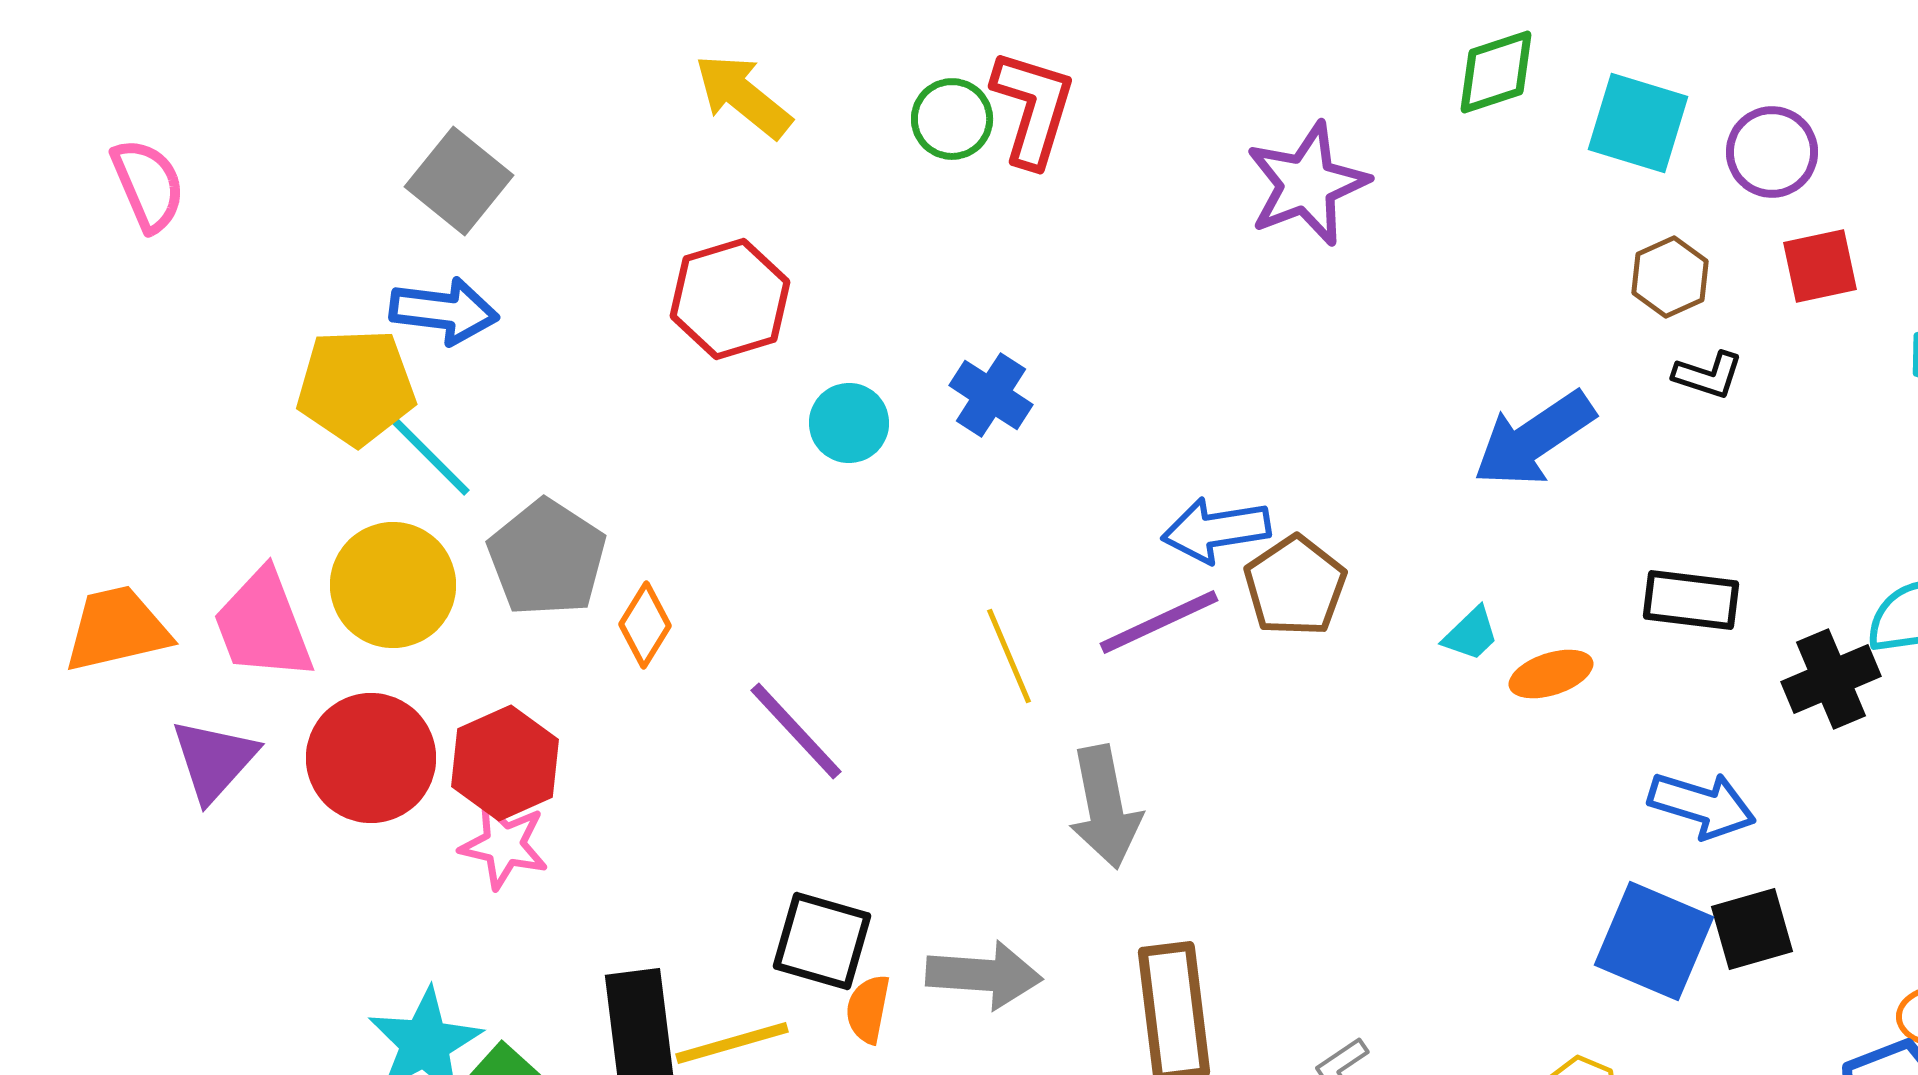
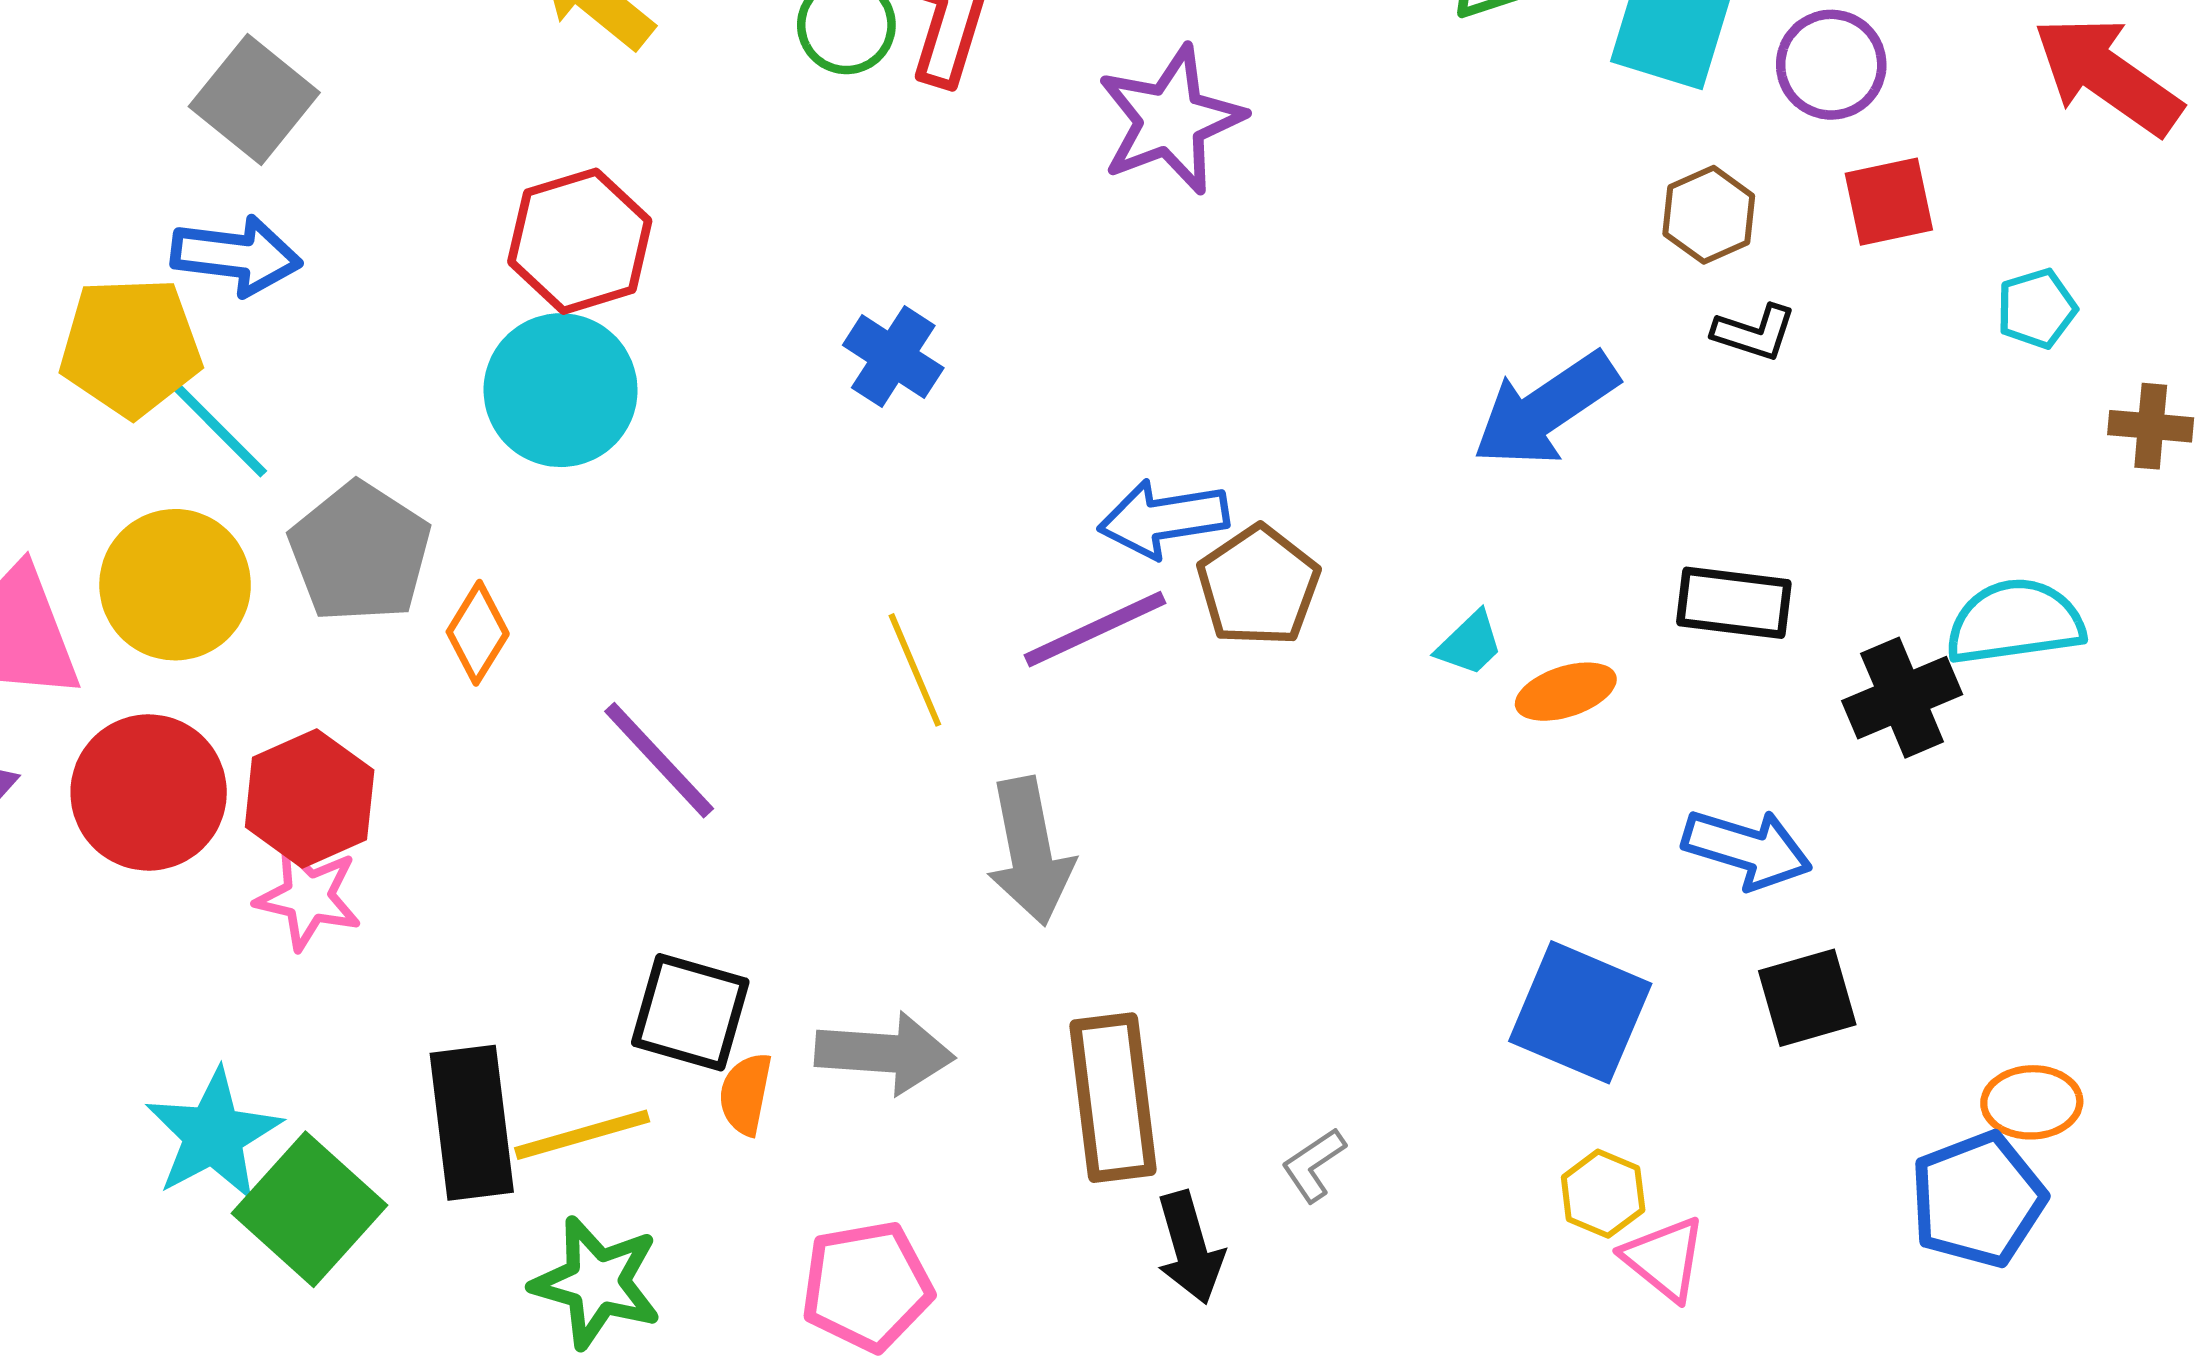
purple star: (1307, 184) -> (1171, 120), moved
cyan circle: (849, 423) -> (561, 390), moved, size x1.6
blue square: (1654, 941) -> (1580, 1012), moved

